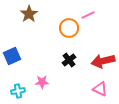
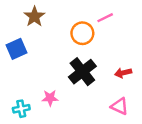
blue square: (12, 56) -> (17, 49), moved
black cross: (69, 60) -> (82, 72), size x1.6
red arrow: (103, 61) -> (123, 73), size x0.6

